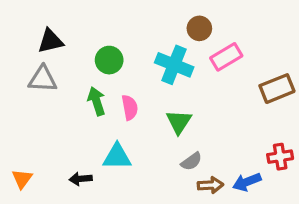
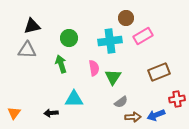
cyan cross: (174, 65) -> (110, 41), turned -30
brown rectangle: (277, 89) -> (159, 72), moved
pink semicircle: (130, 108) -> (94, 68), moved

